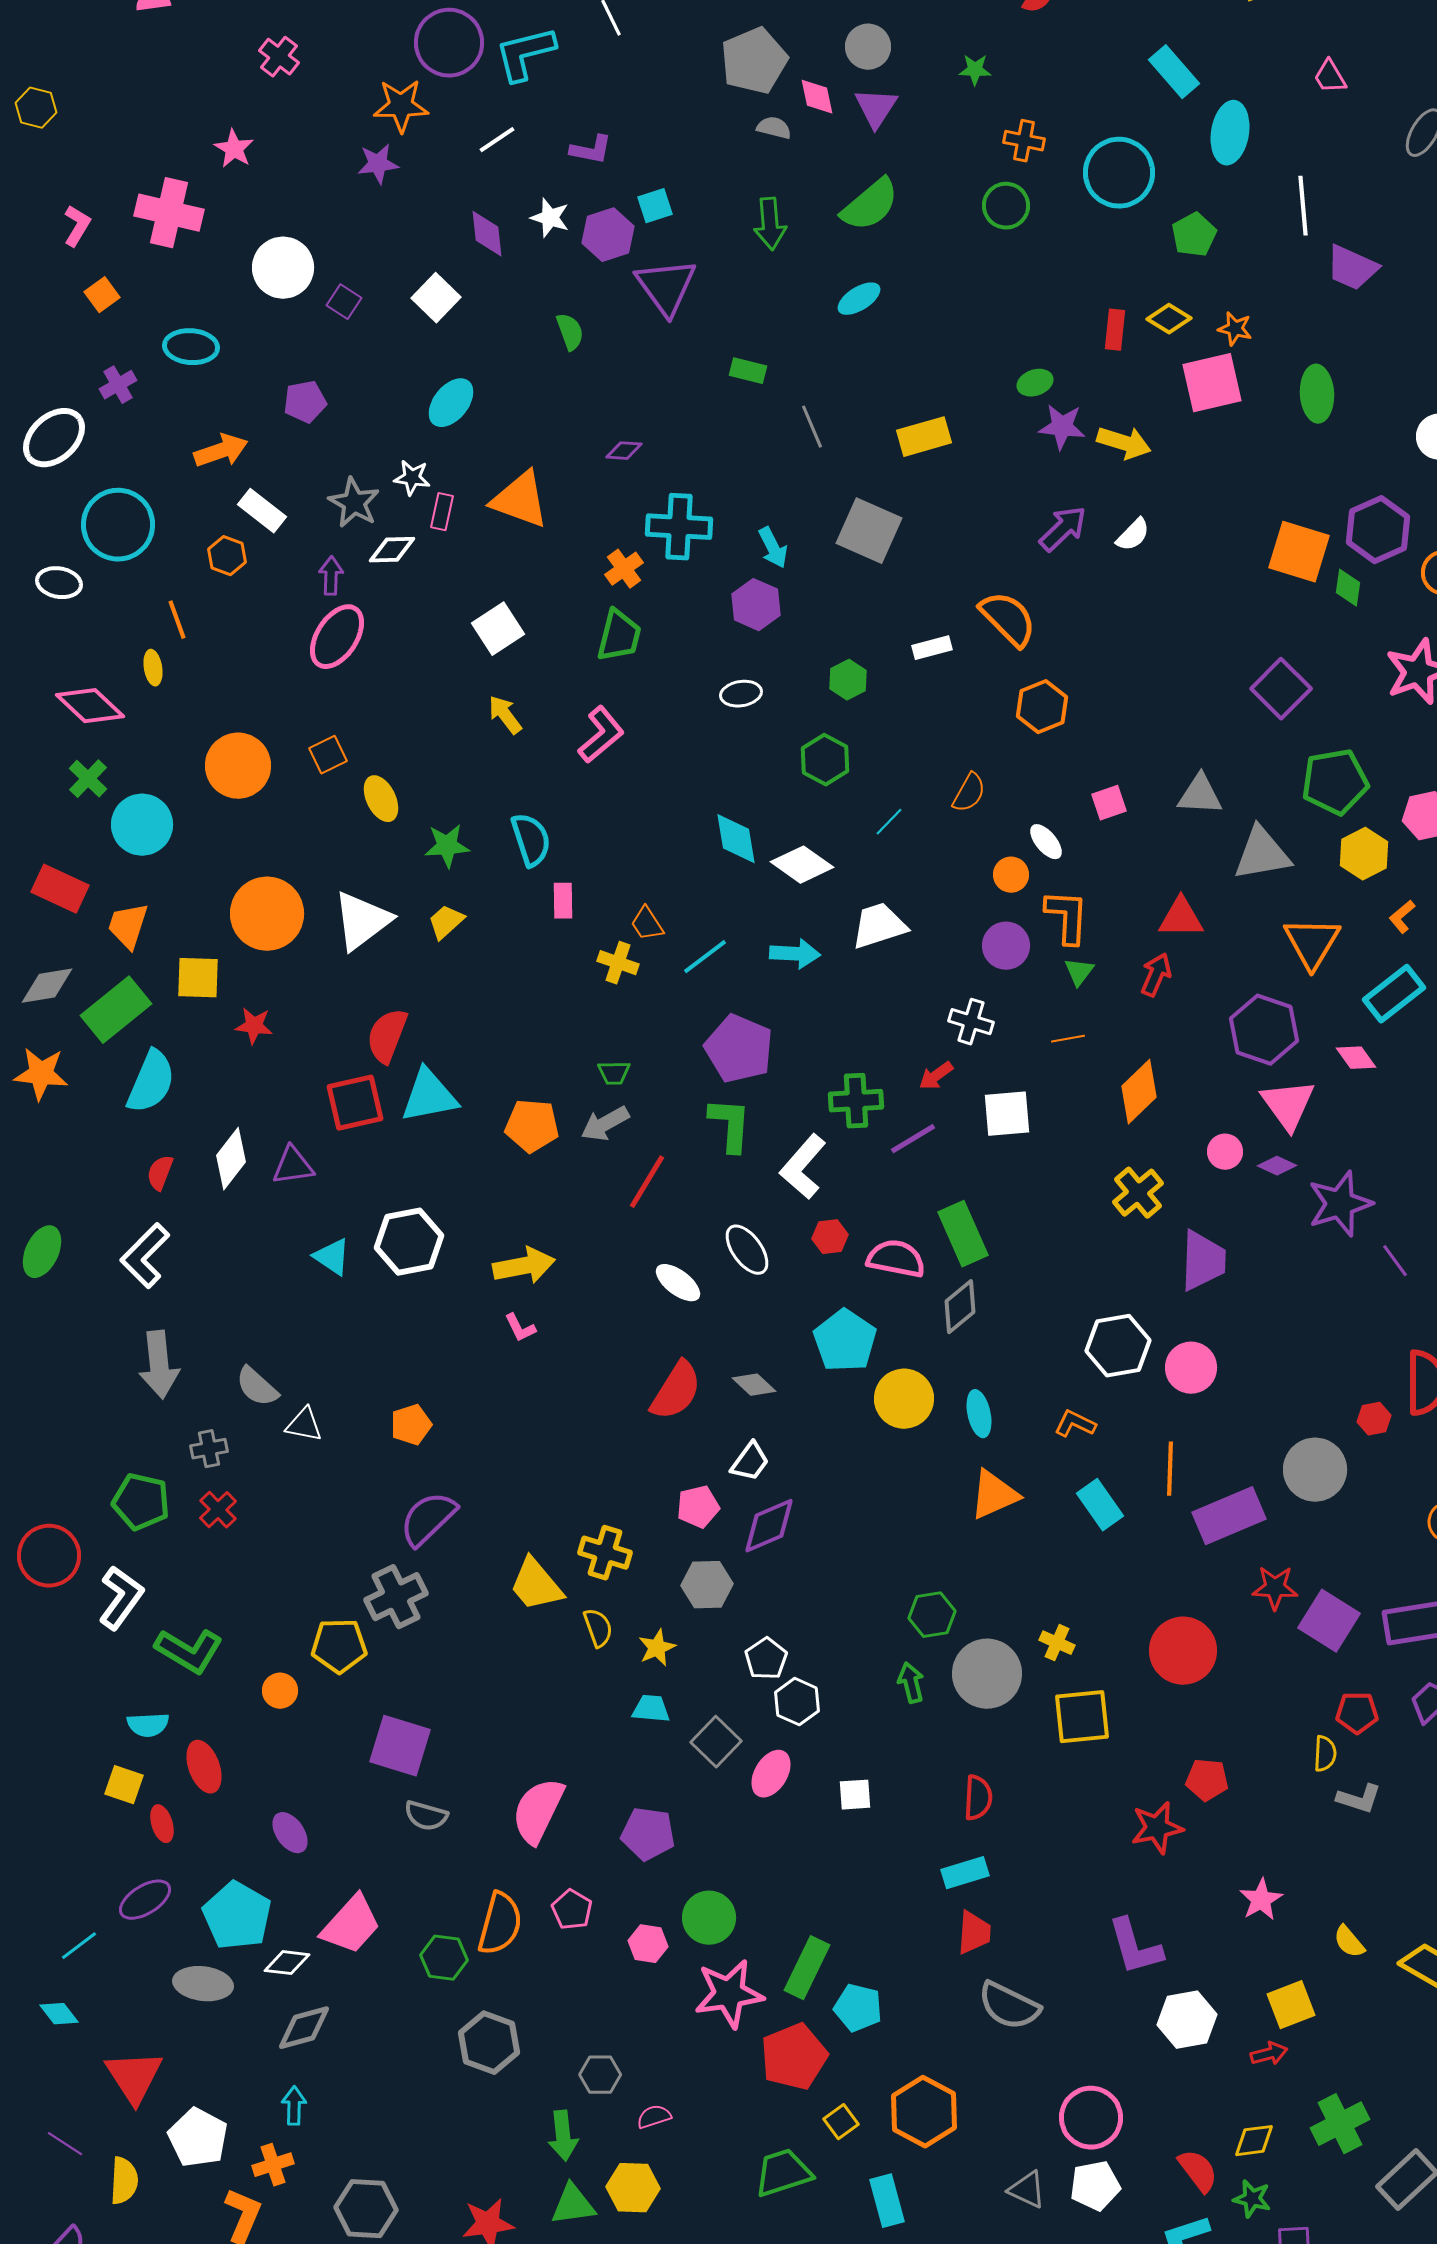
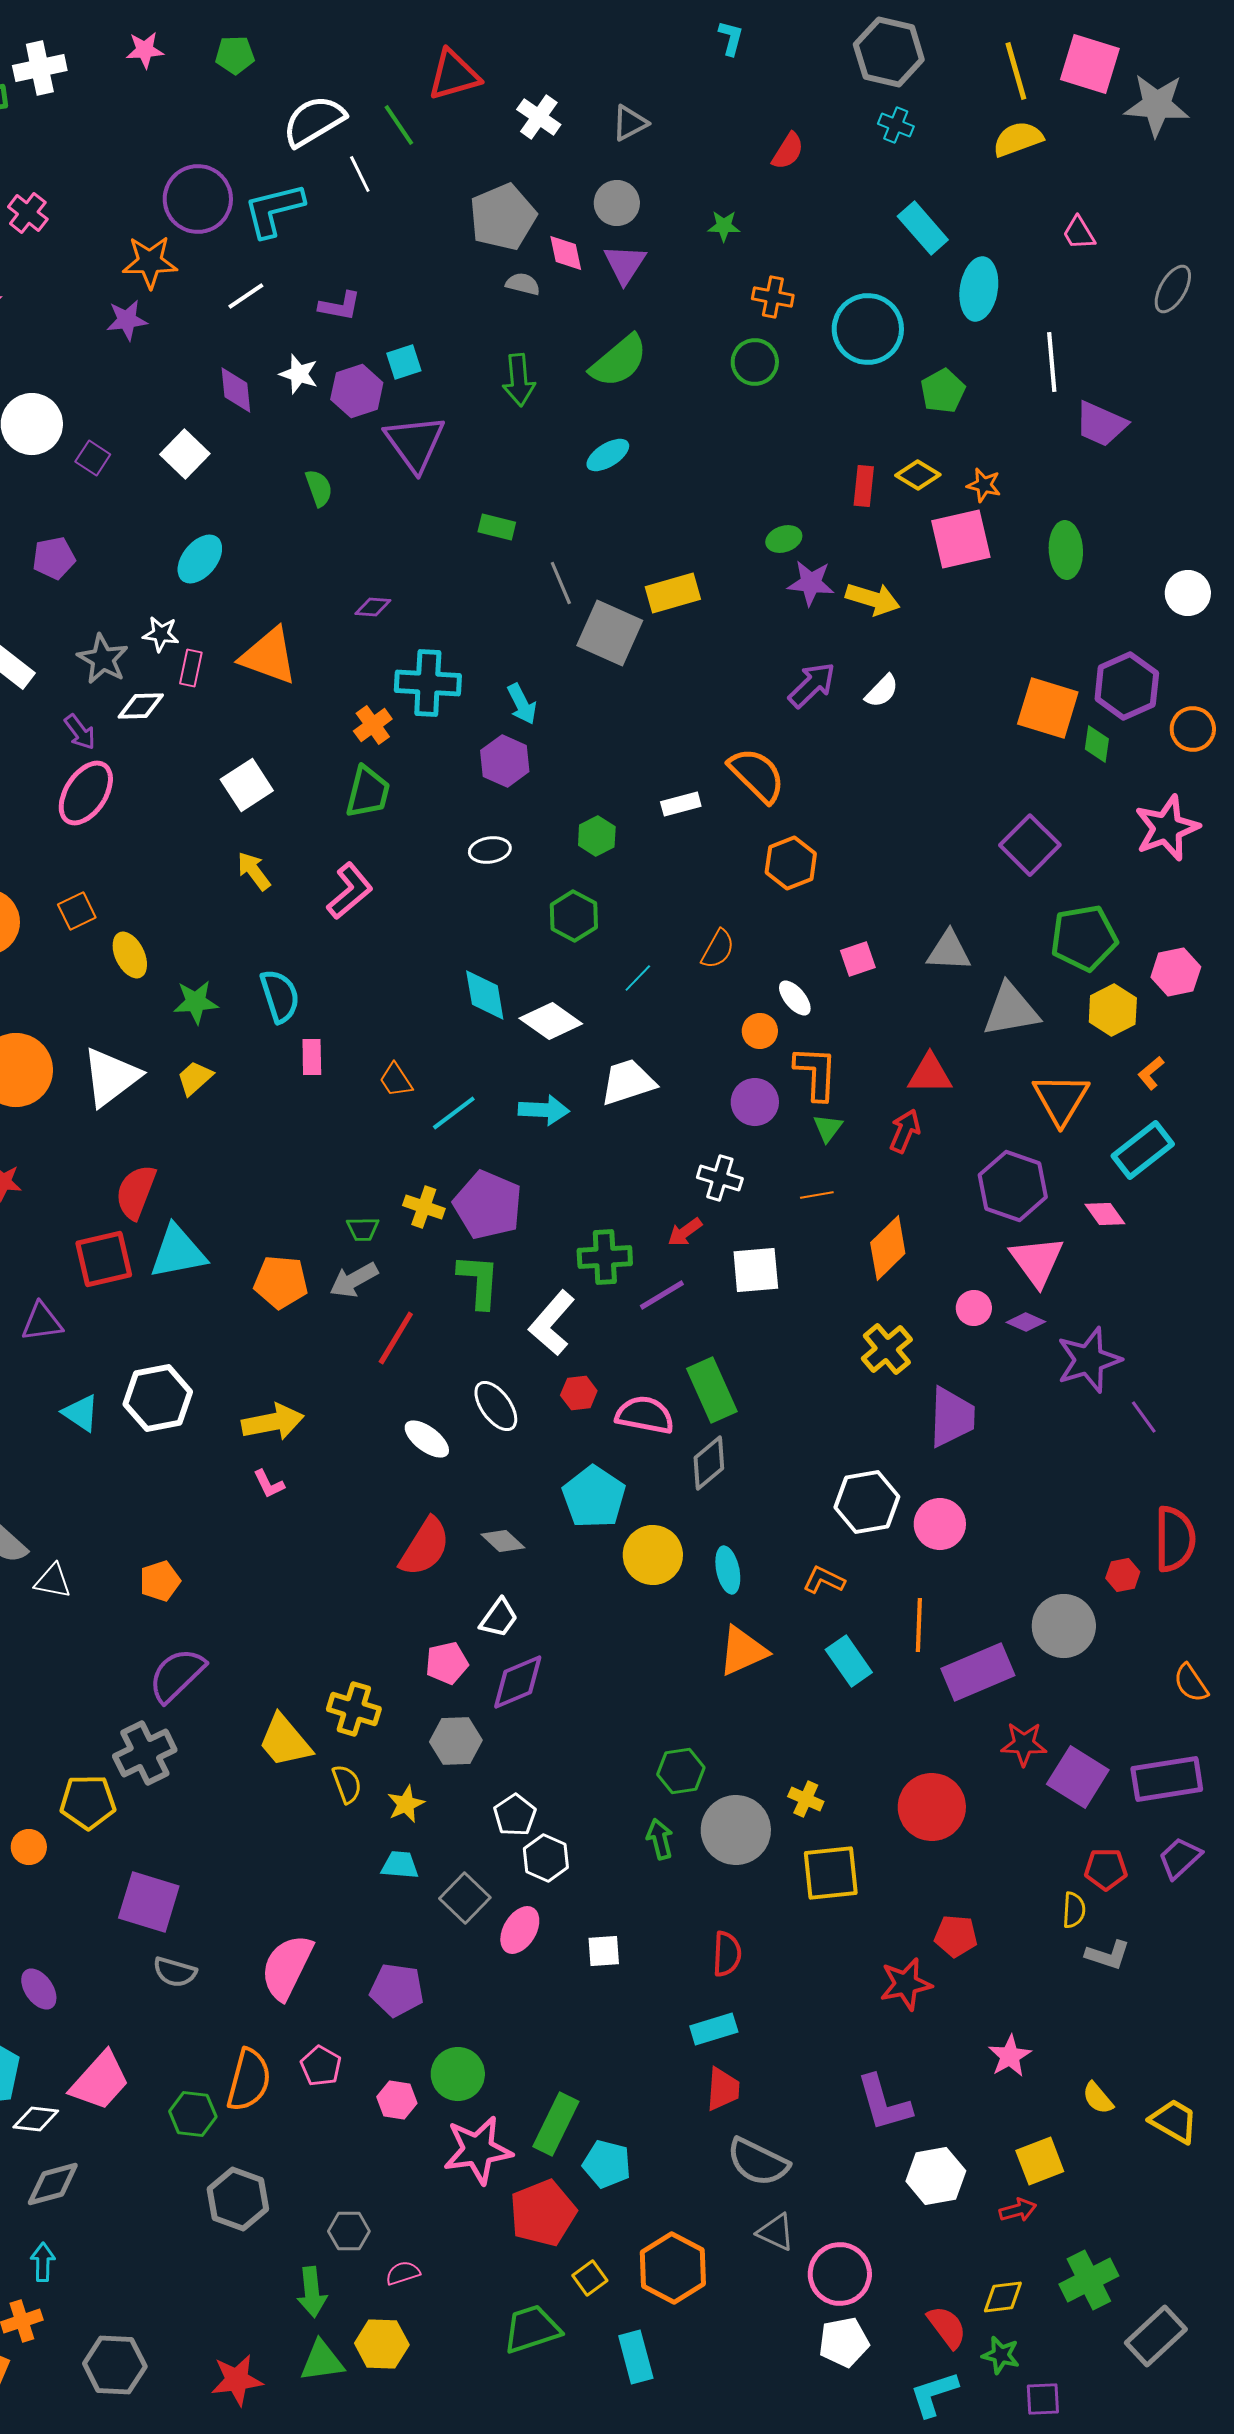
gray square: (869, 531) -> (610, 633), moved
purple arrow: (331, 576) -> (80, 732), turned 141
yellow cross: (618, 963) -> (424, 1207), moved
gray triangle: (1027, 2190) -> (776, 2232), moved

